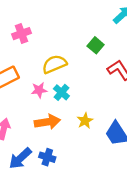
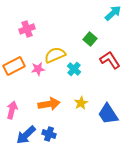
pink star: (39, 90) -> (38, 69), moved
cyan cross: (61, 92) -> (74, 69), moved

